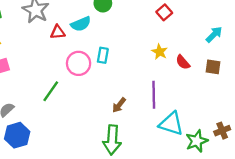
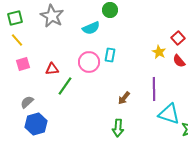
red square: (164, 12) -> (178, 38), moved
red triangle: (58, 32) -> (52, 69), moved
green arrow: (112, 140) -> (118, 128), size x0.7

